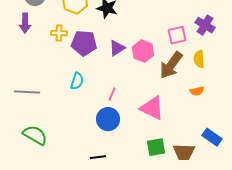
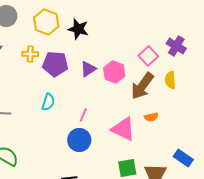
pink square: (177, 35) -> (148, 56), turned -30
orange semicircle: (197, 91) -> (151, 117), moved

